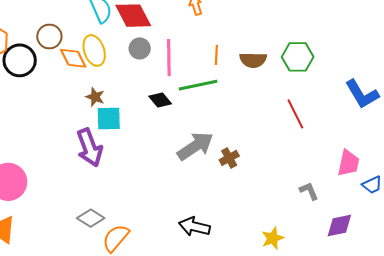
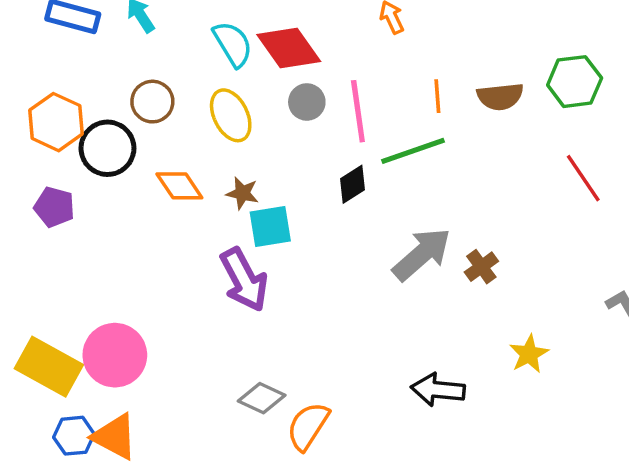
orange diamond: (73, 58) -> (179, 186), moved
black diamond: (160, 100) -> (353, 184), turned -75
yellow star: (273, 238) -> (529, 354), moved

